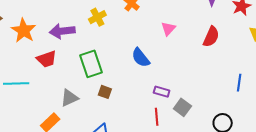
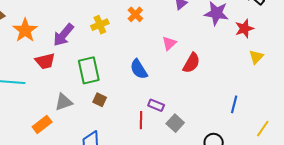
purple arrow: (62, 31) -> (63, 35), turned -50
red semicircle: (211, 37) -> (191, 63), moved
red line: (157, 117) -> (141, 120), moved

